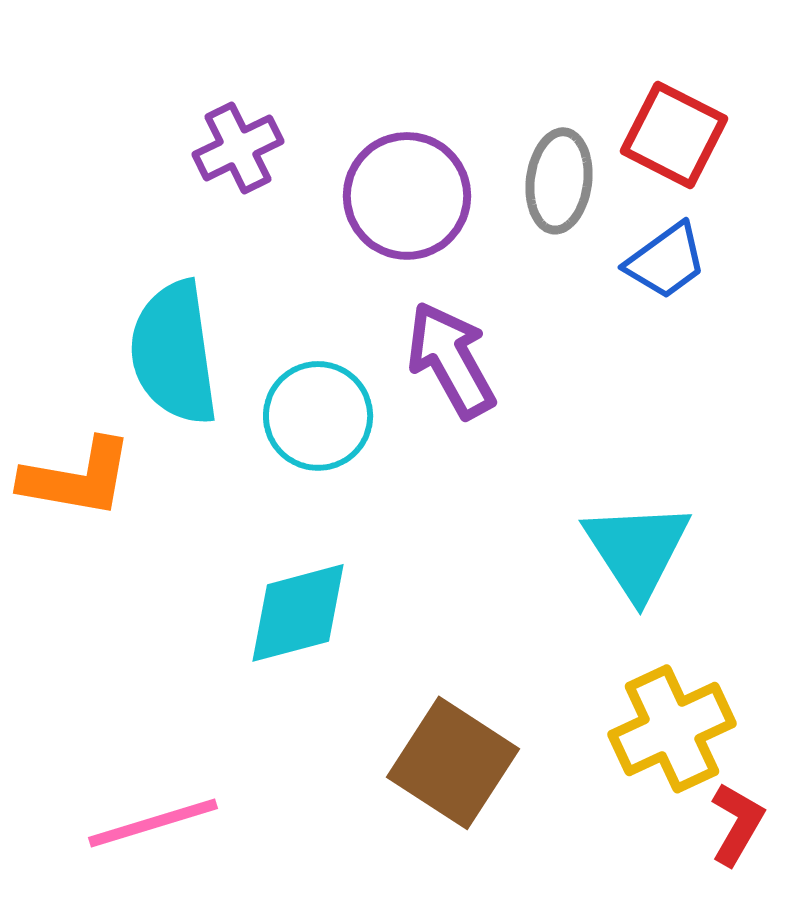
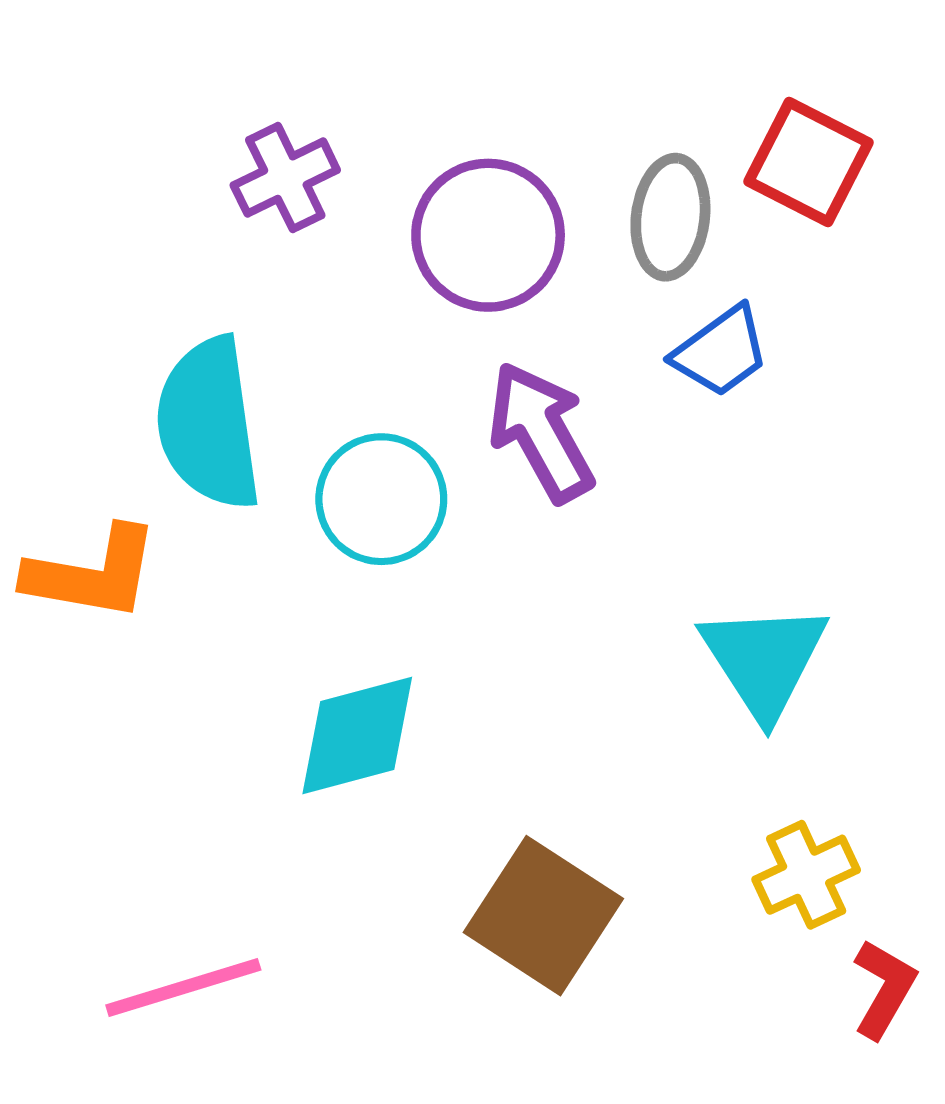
blue trapezoid: (666, 261) -> (721, 352), moved
yellow cross: (672, 729) -> (806, 875), size x0.7

